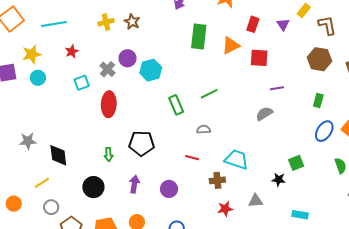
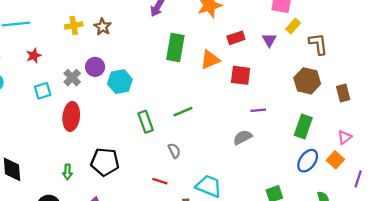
red rectangle: (253, 24) -> (236, 38), turned 49
green rectangle: (318, 100) -> (303, 126), size x1.5
gray semicircle: (204, 129) -> (174, 151), turned 64

